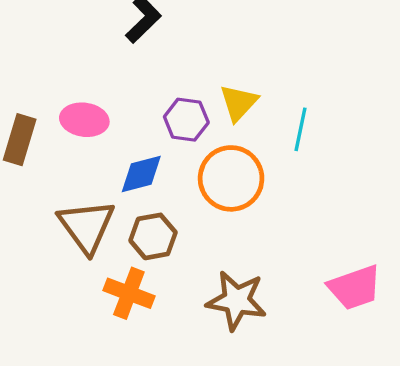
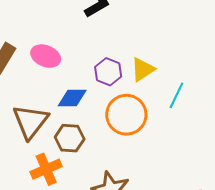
orange cross: (129, 293) -> (46, 169), turned 32

